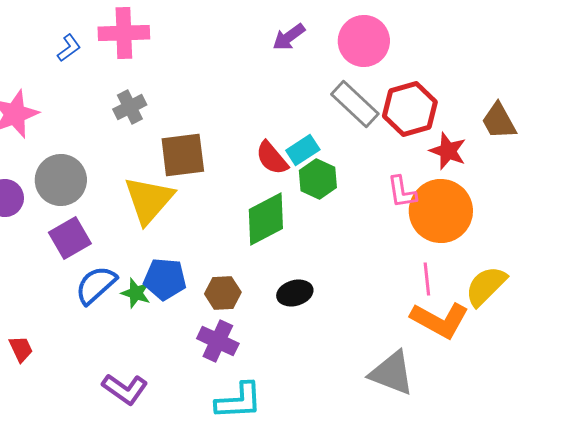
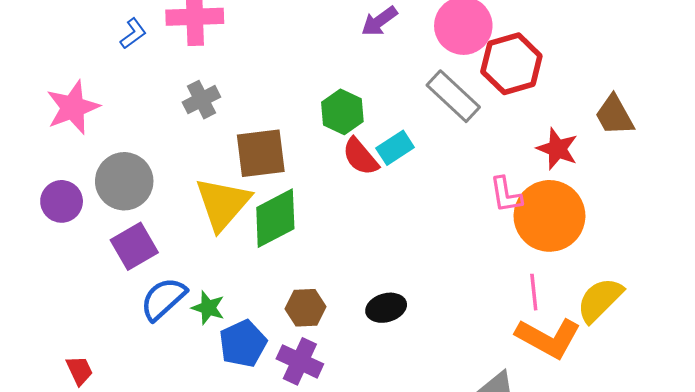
red hexagon: (410, 109) -> (511, 64), moved
green hexagon: (318, 179) -> (342, 112), moved
green diamond: (266, 219) -> (275, 218), moved
blue pentagon: (165, 279) -> (243, 344), moved, turned -30

